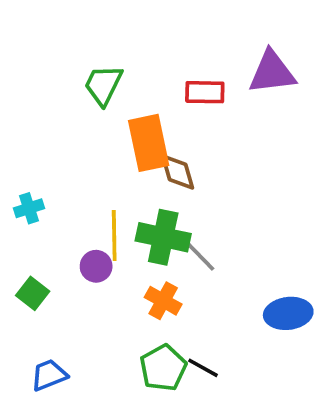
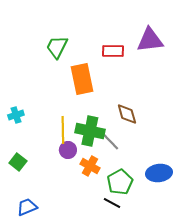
brown diamond: (178, 172) -> (127, 114), moved
purple circle: (96, 266) -> (68, 150), moved
green pentagon: (163, 368) -> (120, 182), moved

